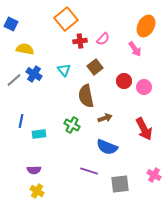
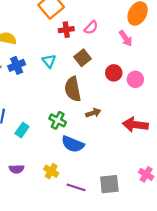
blue cross: (34, 74) -> (17, 65), turned 35
red arrow: (144, 129) -> (135, 125), turned 125
cyan rectangle: (39, 134) -> (22, 130), turned -48
blue semicircle: (107, 147) -> (73, 144), moved
purple line: (89, 171) -> (76, 187), moved
yellow cross: (37, 191) -> (51, 171), moved

